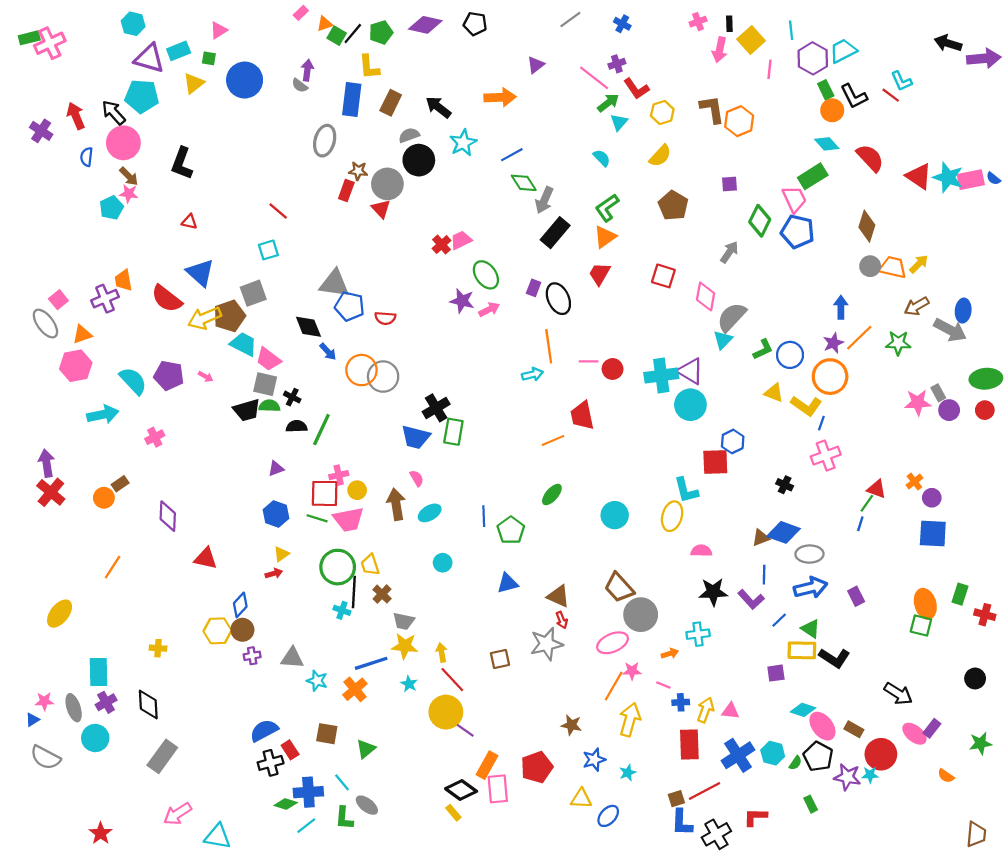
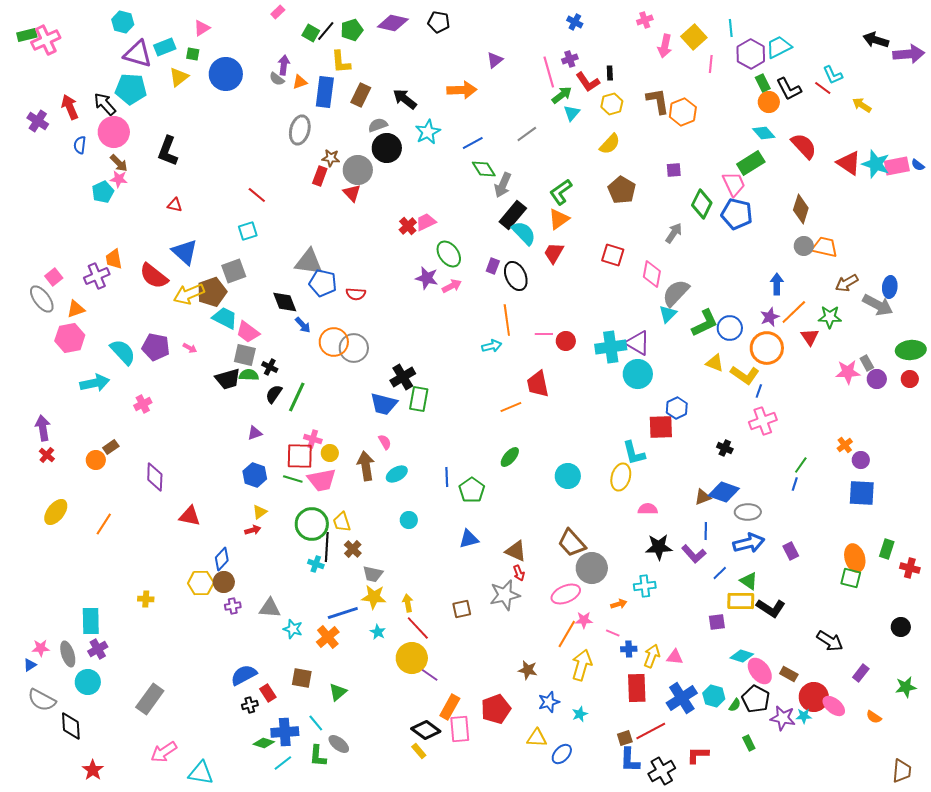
gray line: (570, 19) -> (527, 134), moved
orange triangle: (325, 24) -> (300, 82), moved
black rectangle: (729, 24) -> (610, 73), moved
pink line: (594, 78) -> (549, 72), turned 36
cyan semicircle: (602, 158) -> (524, 233), moved, size x1.5
yellow arrow: (919, 264) -> (862, 105), moved, turned -102
green L-shape: (763, 349) -> (705, 323), size x1.4
black semicircle: (297, 426) -> (274, 394), turned -54
pink cross: (339, 475) -> (313, 439), turned 30
red triangle: (877, 489) -> (810, 337), moved, turned 36
red cross: (51, 492) -> (47, 455), size x0.6
yellow ellipse: (60, 614) -> (56, 512), moved
black diamond: (148, 704) -> (71, 726), moved
pink ellipse: (914, 734) -> (834, 706), moved
black cross: (271, 763) -> (250, 705), size x0.7

